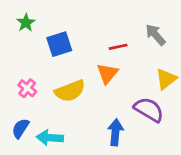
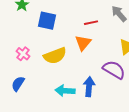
blue square: (59, 44) -> (47, 21), turned 30
cyan arrow: (50, 138) -> (65, 91), moved

